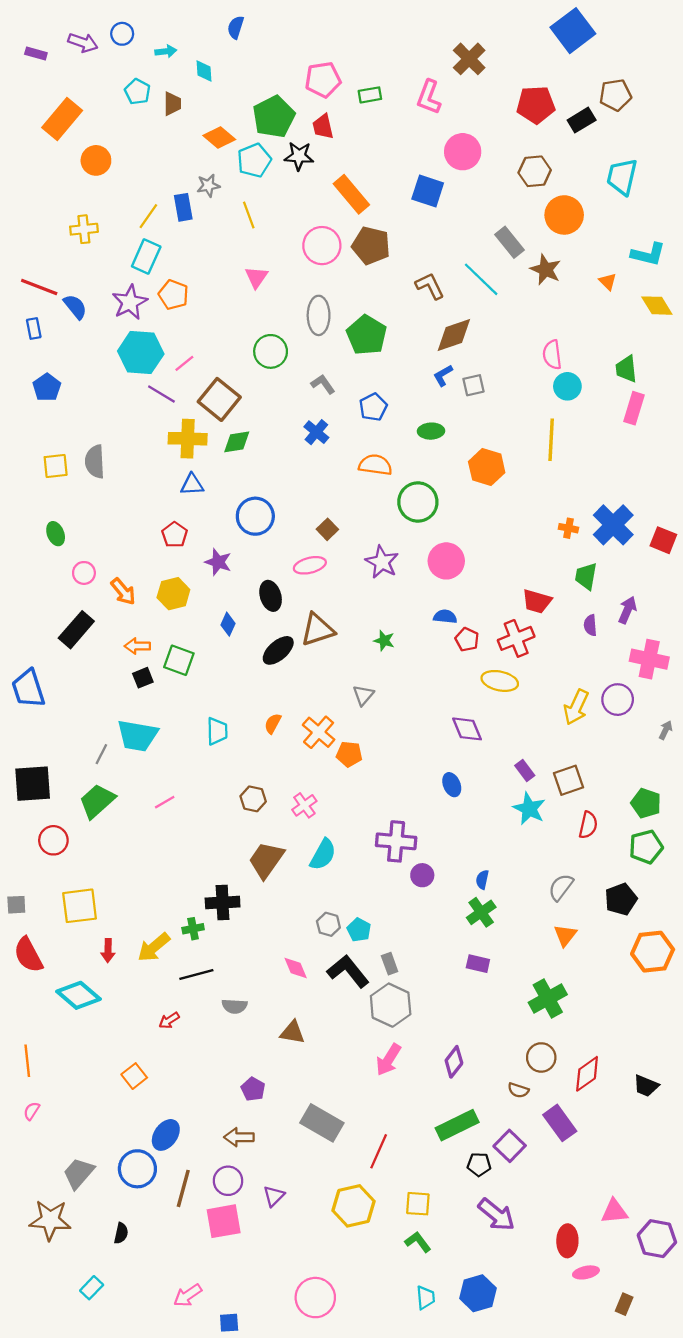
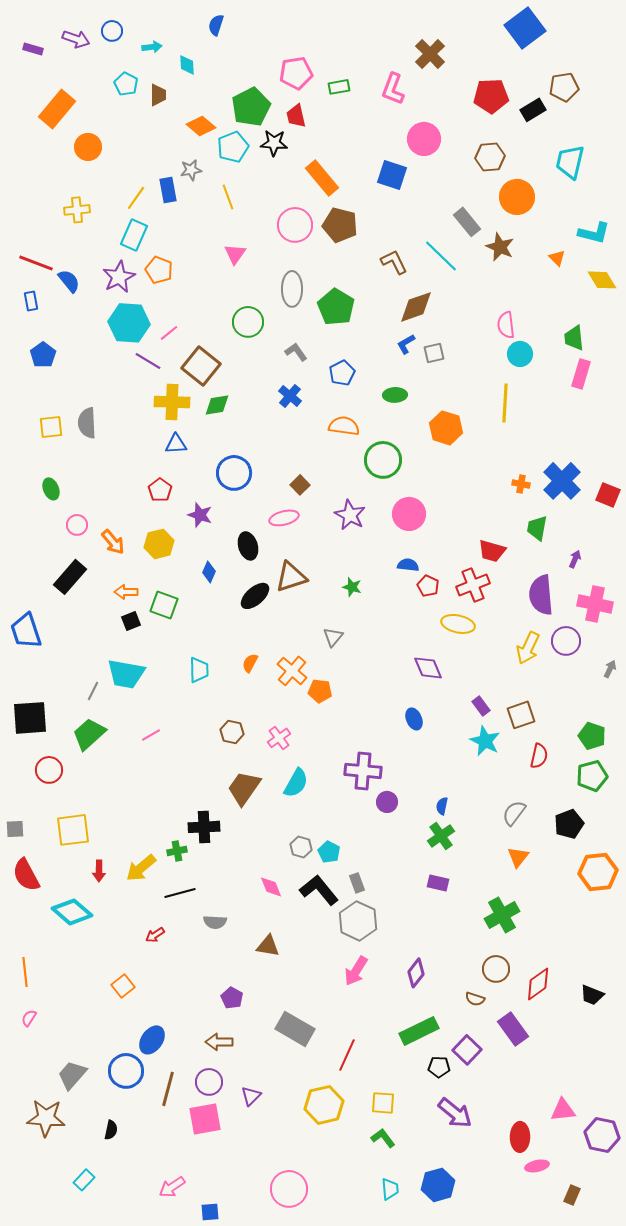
purple arrow: (627, 610) -> (575, 559), size x0.7
purple semicircle: (590, 625) -> (541, 595), moved, size x2.0

